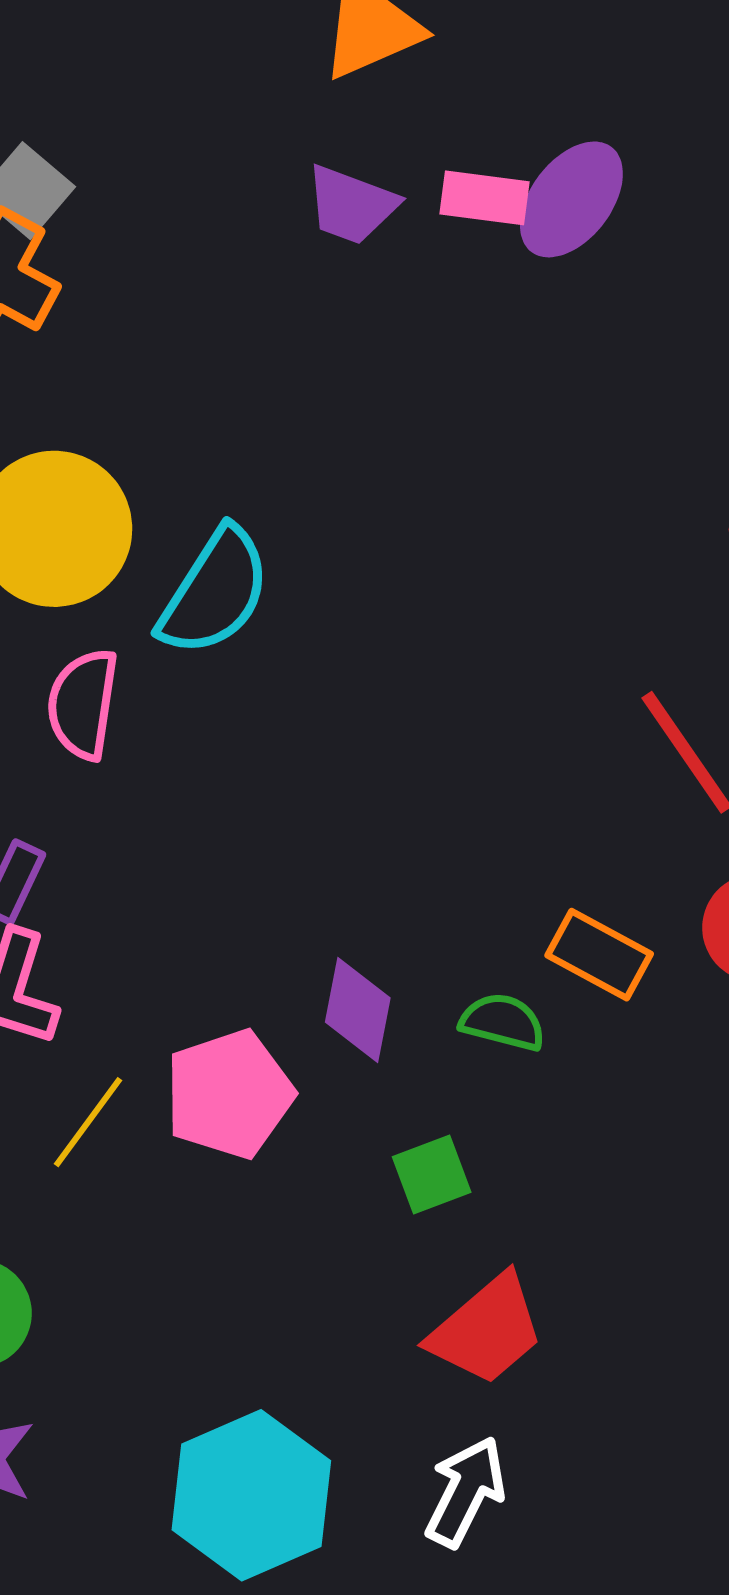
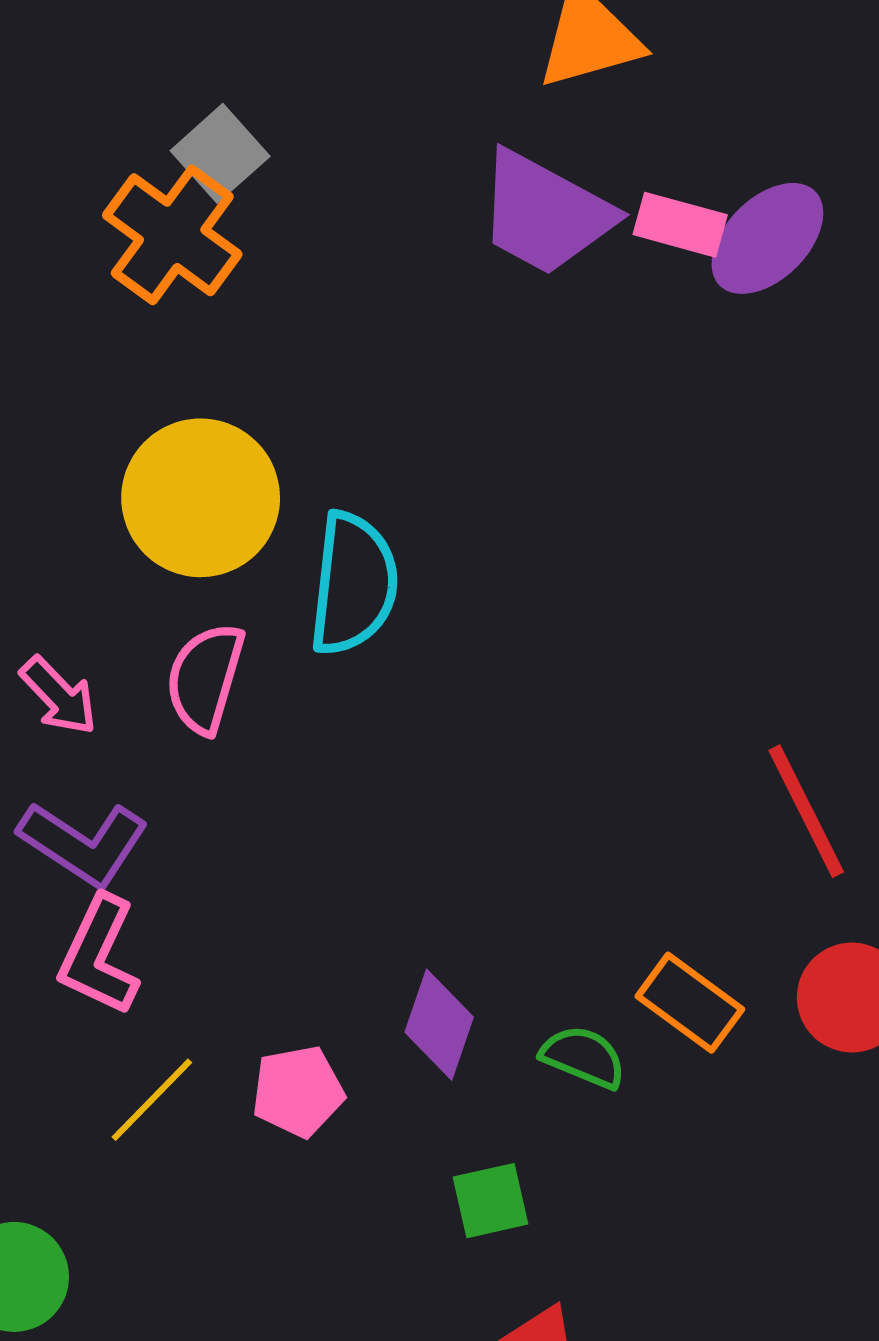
purple trapezoid: (351, 205) -> (545, 213), size x1.5
cyan semicircle: (215, 592) -> (353, 584), turned -34
pink pentagon: (229, 1094) -> (298, 1091), size x0.7

